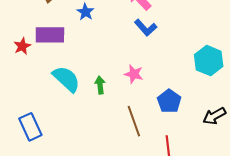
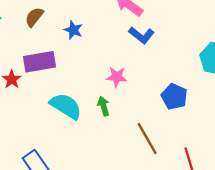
pink star: (134, 74) -> (117, 77), moved
blue pentagon: (169, 101) -> (174, 97), moved

